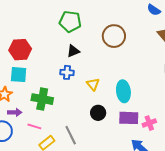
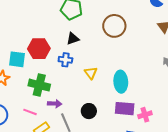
red hexagon: (20, 50) -> (39, 49), moved
purple arrow: (15, 112) -> (55, 104), moved
black circle: (98, 113) -> (89, 111), moved

